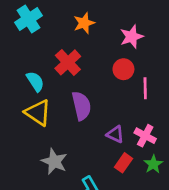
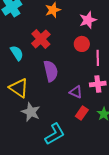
yellow triangle: (38, 113) -> (19, 88), moved
pink cross: (145, 136) -> (98, 84), moved, turned -35

